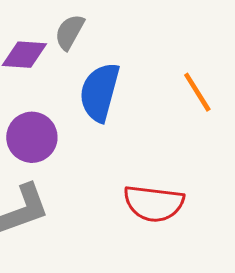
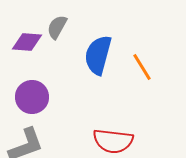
blue semicircle: (100, 92) -> (98, 55), moved

